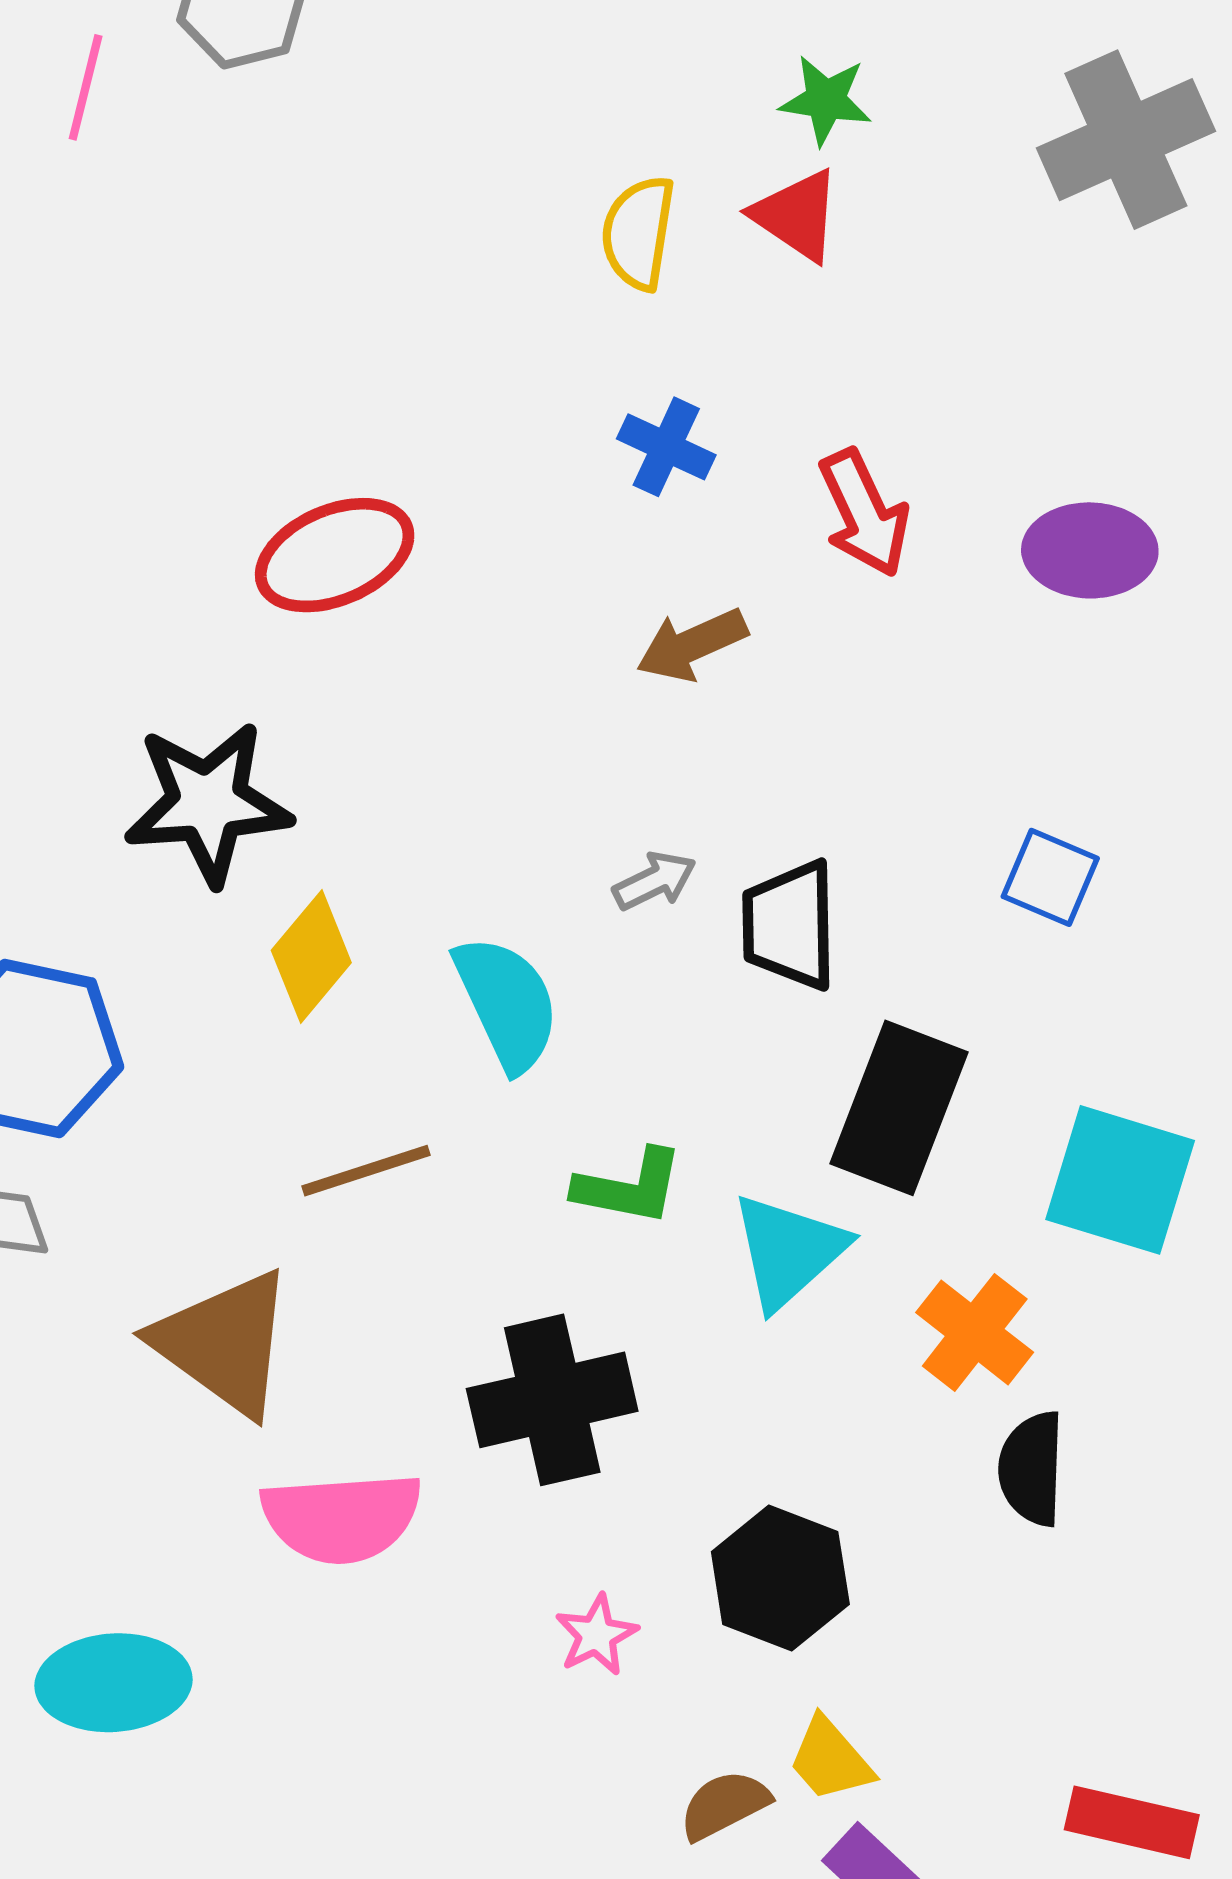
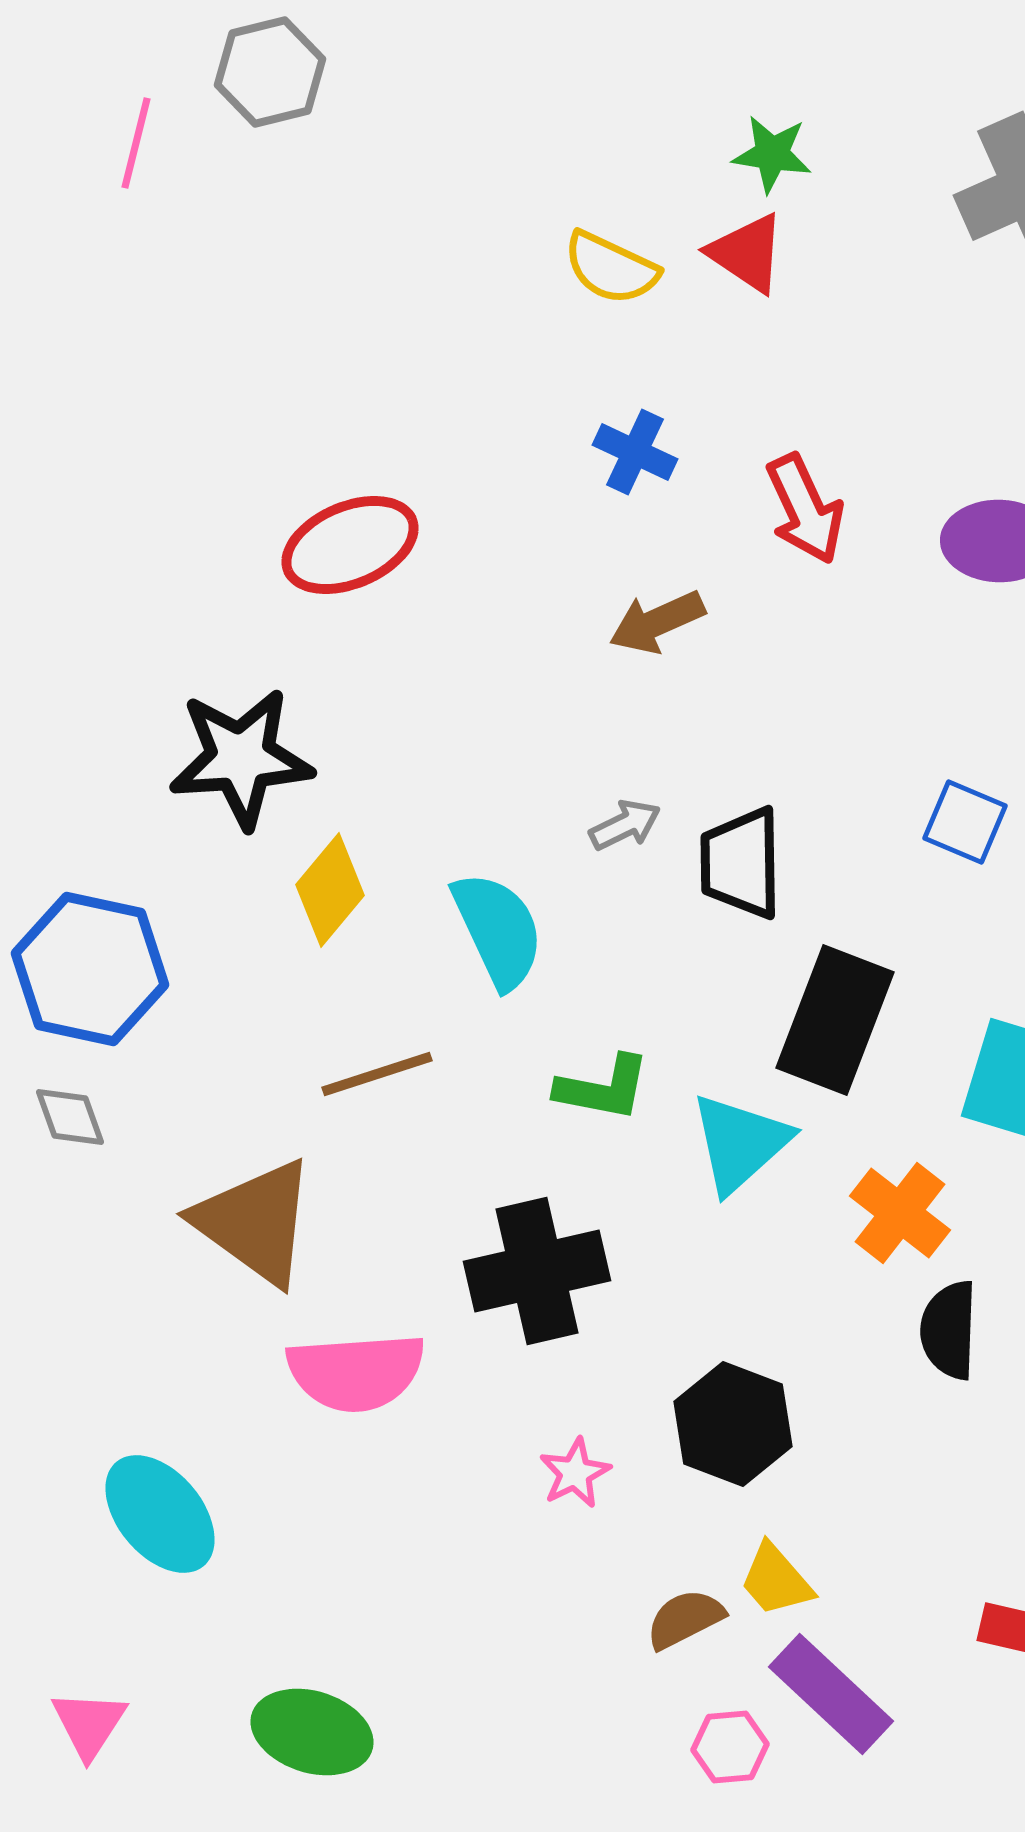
yellow semicircle: (638, 233) -> (611, 268), turned -74
cyan ellipse: (114, 1683) -> (160, 1514), turned 54

